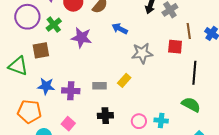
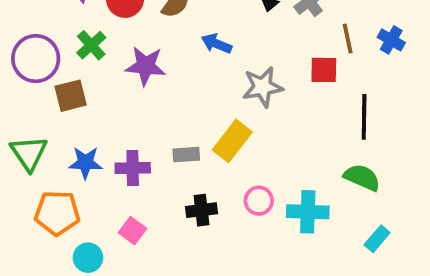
purple circle: (27, 17) -> (36, 59), moved
green triangle: (18, 66) -> (29, 153), moved, turned 40
yellow rectangle: (124, 80) -> (232, 141), size x1.5
pink circle: (139, 121) -> (259, 201), moved
cyan cross: (161, 121) -> (308, 212), size x1.5

